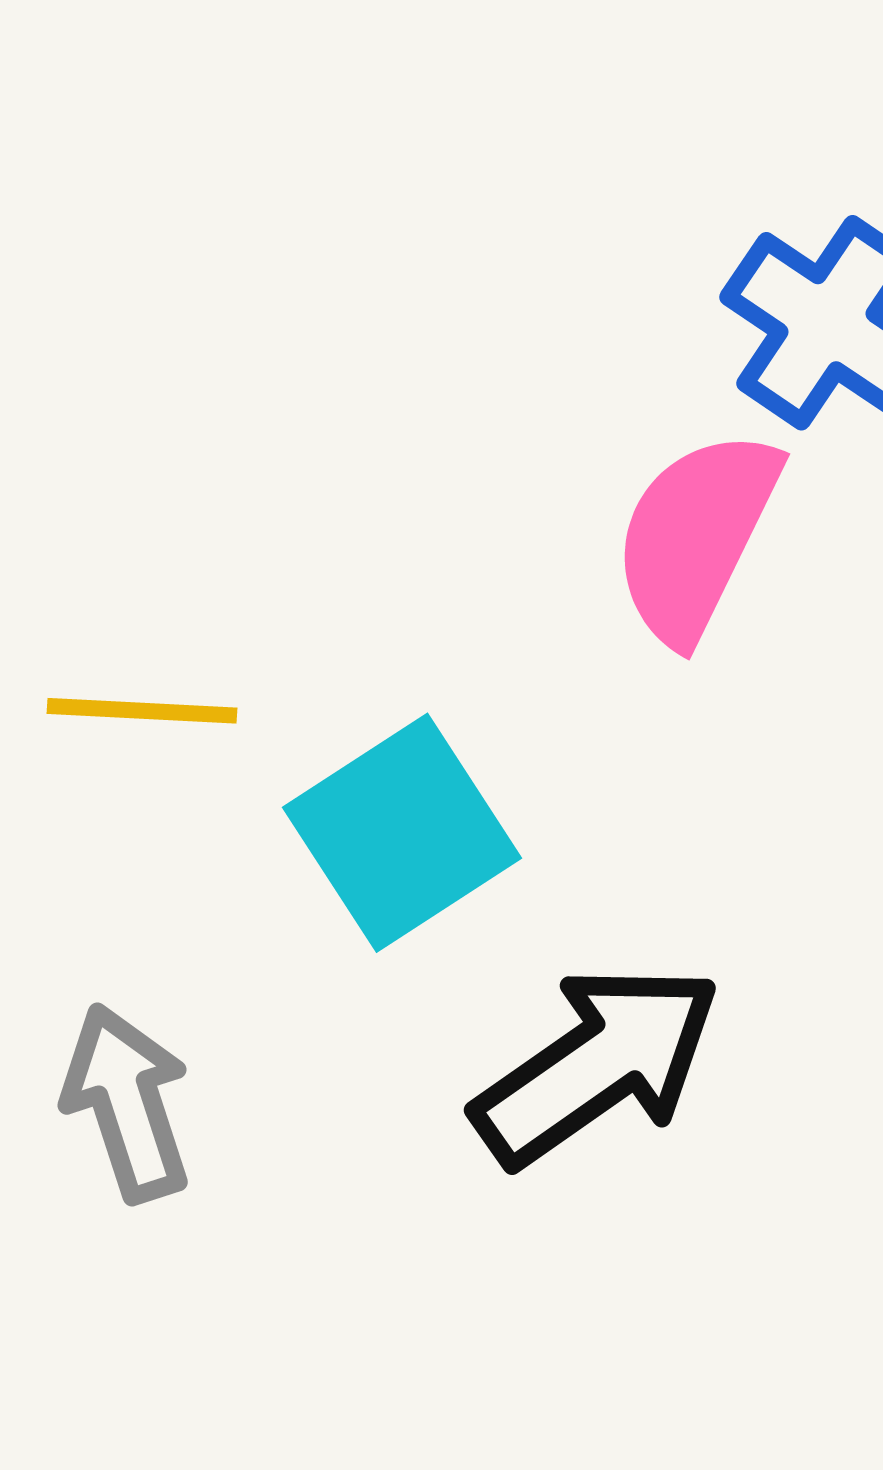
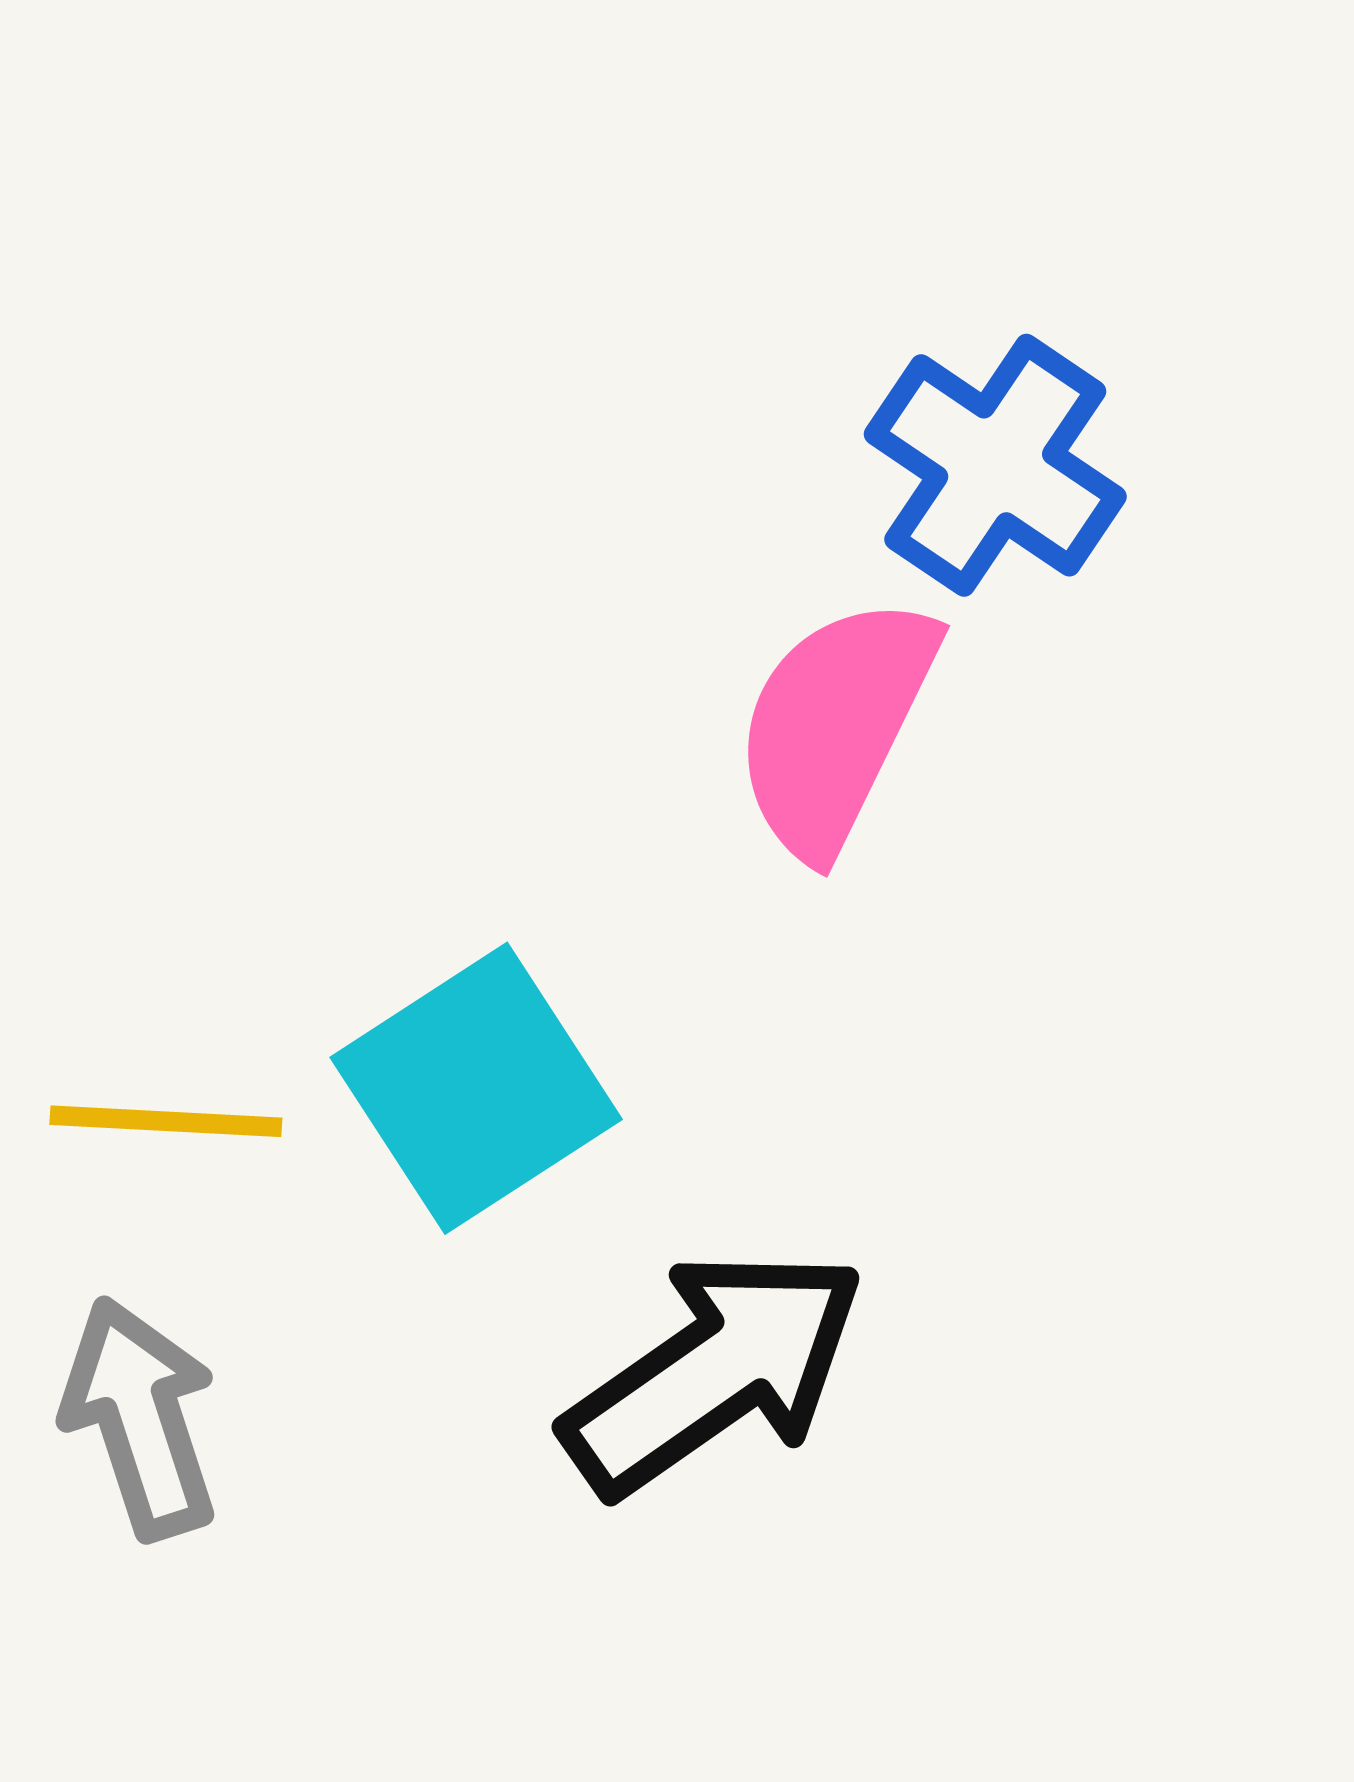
yellow line: (142, 711) -> (166, 1121), moved

